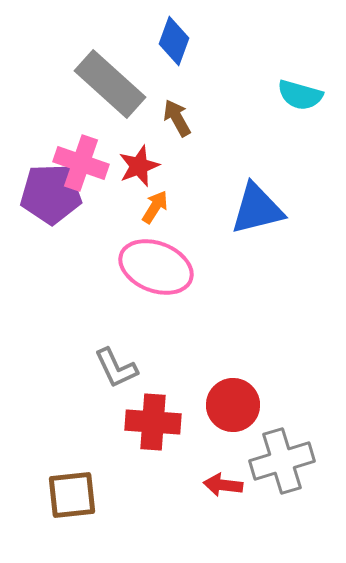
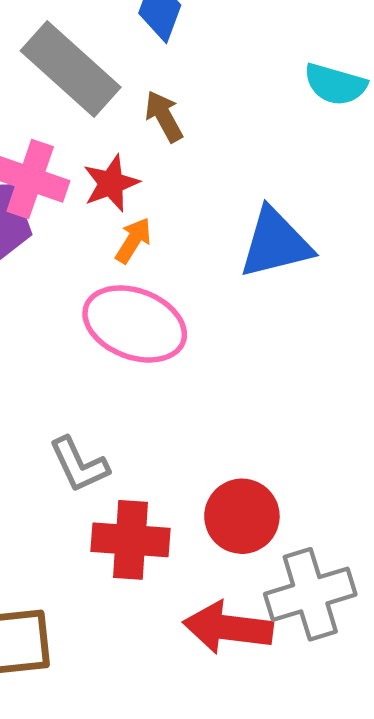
red arrow: (223, 485) -> (228, 628), size x1.6

